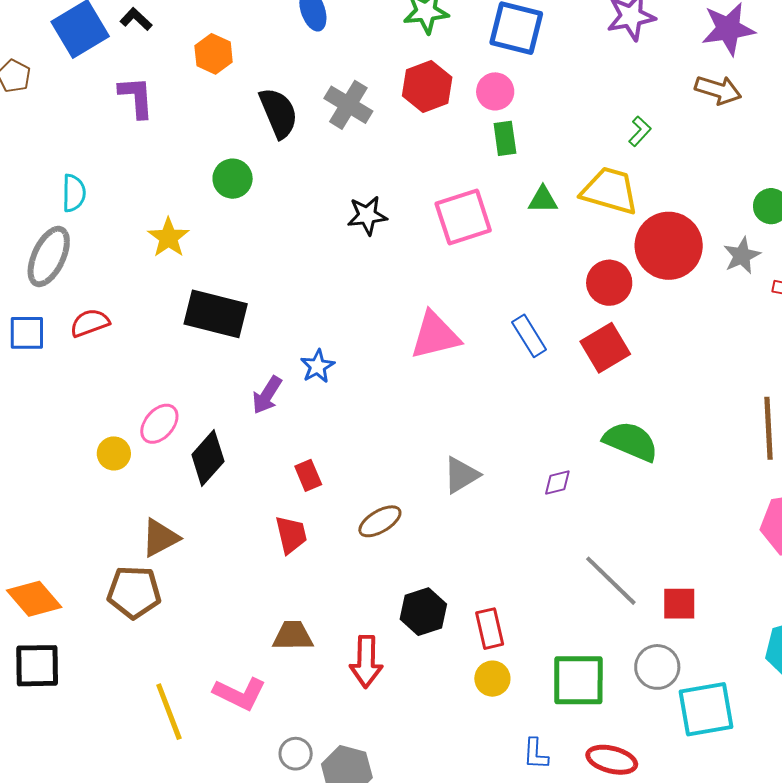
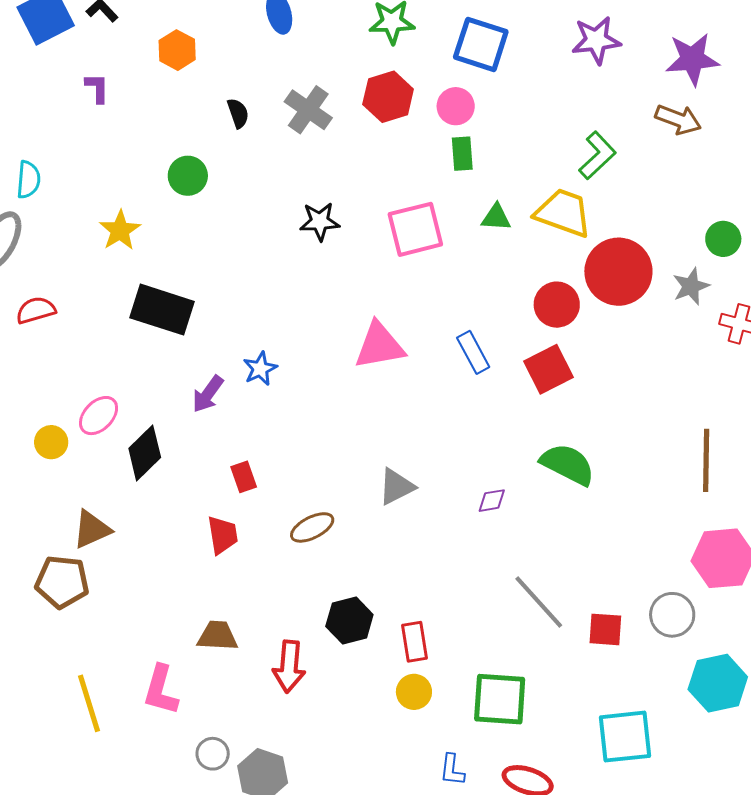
purple L-shape: (136, 97) -> (97, 88), size x0.7
black semicircle: (279, 113) -> (238, 113), size x0.6
green L-shape: (640, 131) -> (597, 155), size x1.6
gray circle: (657, 667) -> (672, 615), moved
pink L-shape: (240, 694) -> (161, 690), turned 76

